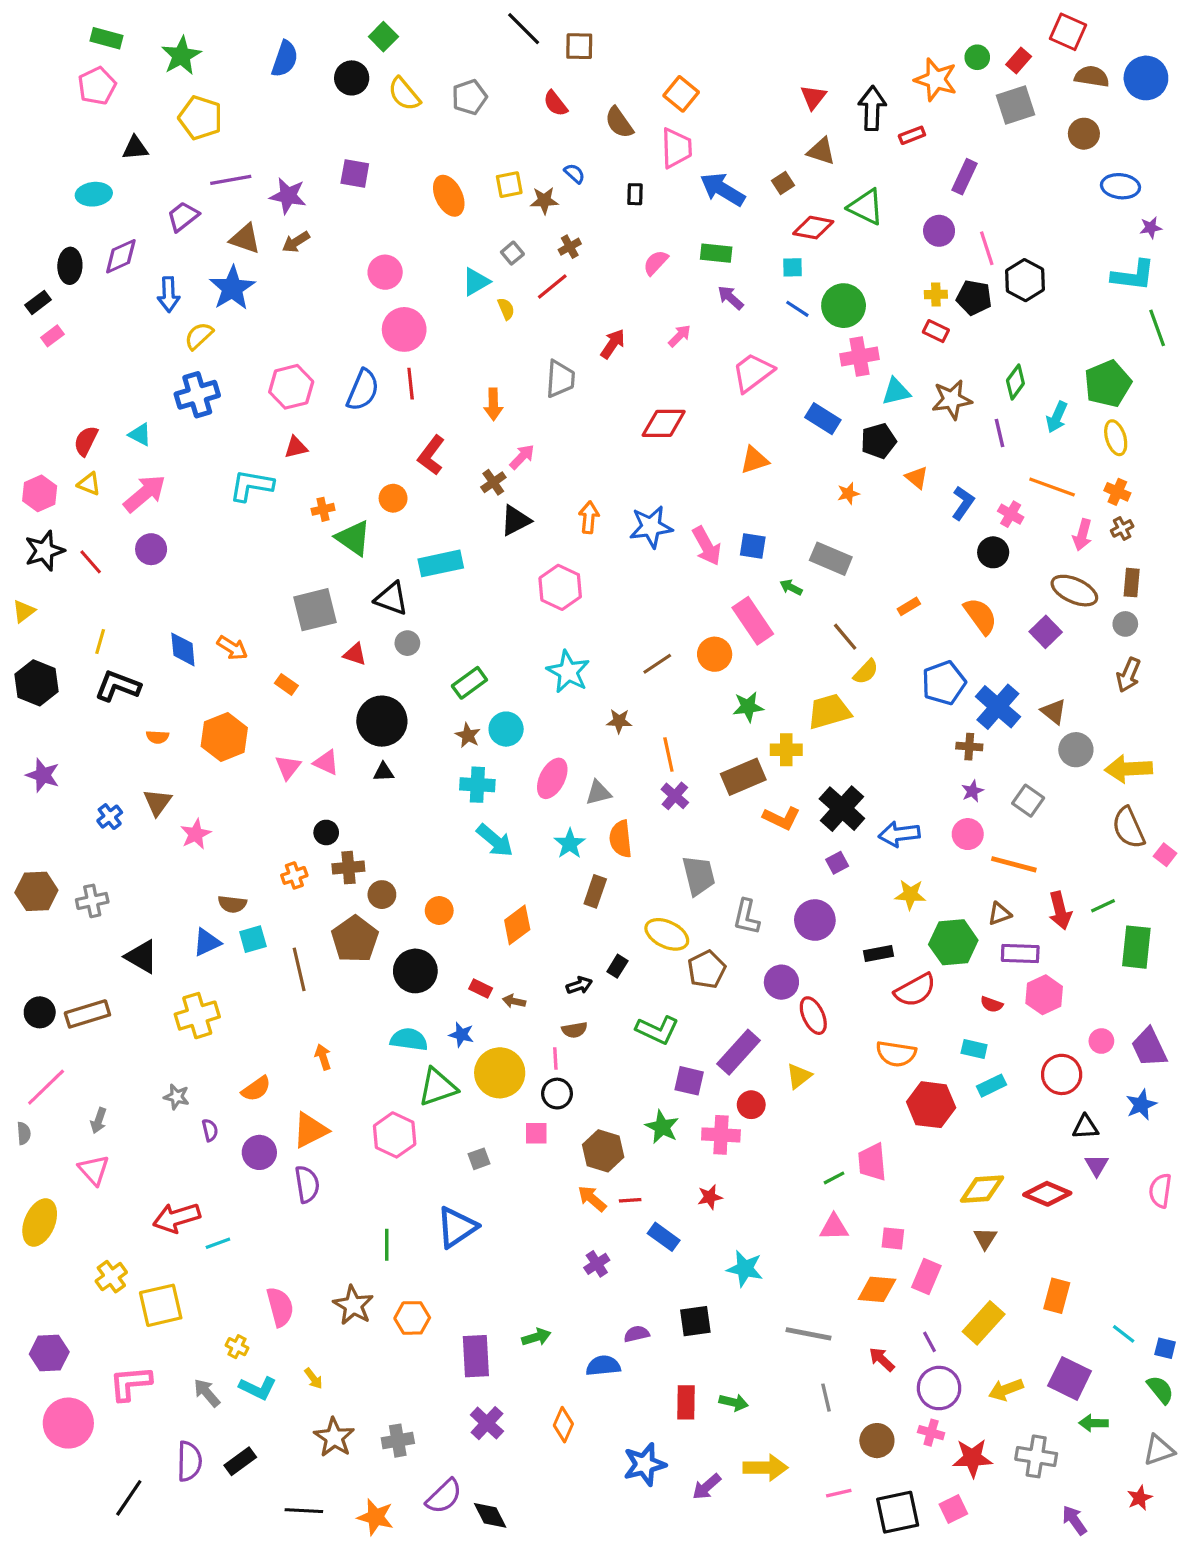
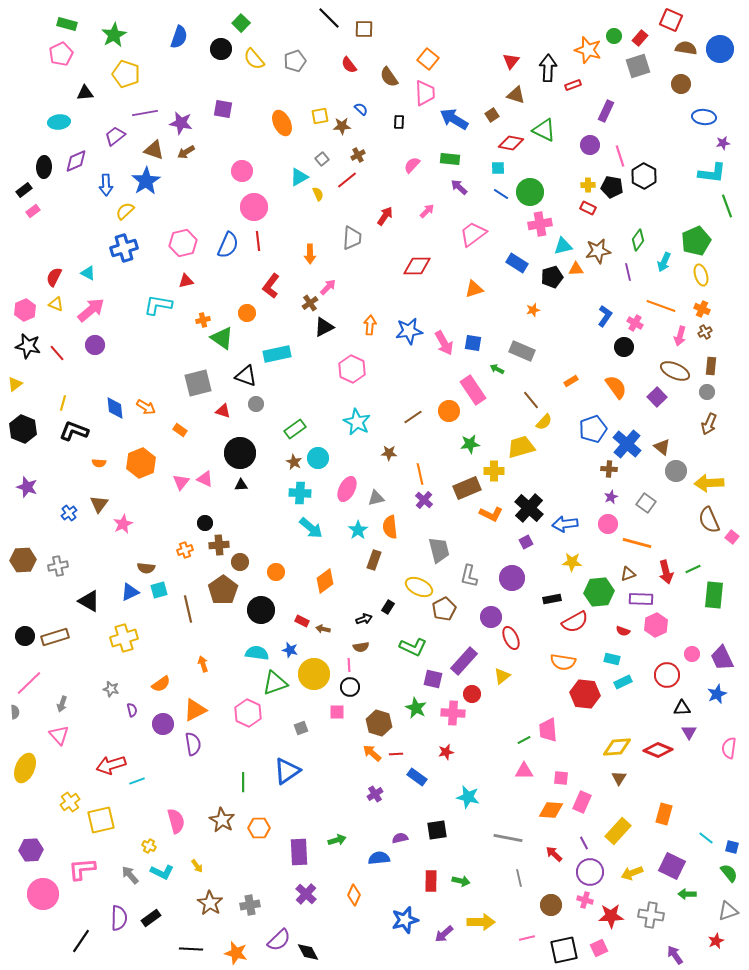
orange triangle: (917, 478) -> (576, 269), moved, turned -42
black star: (44, 551) -> (28, 346), turned 30

